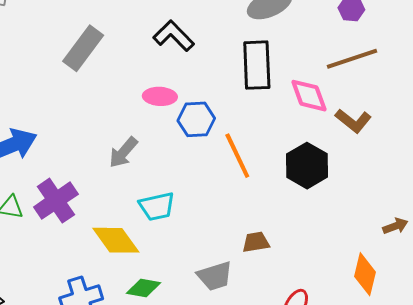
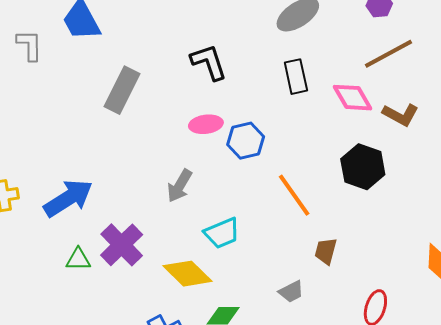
black L-shape: (174, 36) -> (209, 62), turned 36
black rectangle: (257, 65) -> (296, 77), size x0.7
orange line: (237, 156) -> (294, 195), moved
brown trapezoid: (256, 242) -> (326, 251), turned -56
gray trapezoid: (215, 276) -> (291, 292), size x0.7

